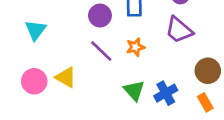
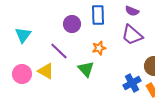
purple line: (101, 51) -> (59, 51), moved
green triangle: (134, 90) -> (86, 69), moved
blue cross: (166, 93) -> (132, 83), moved

